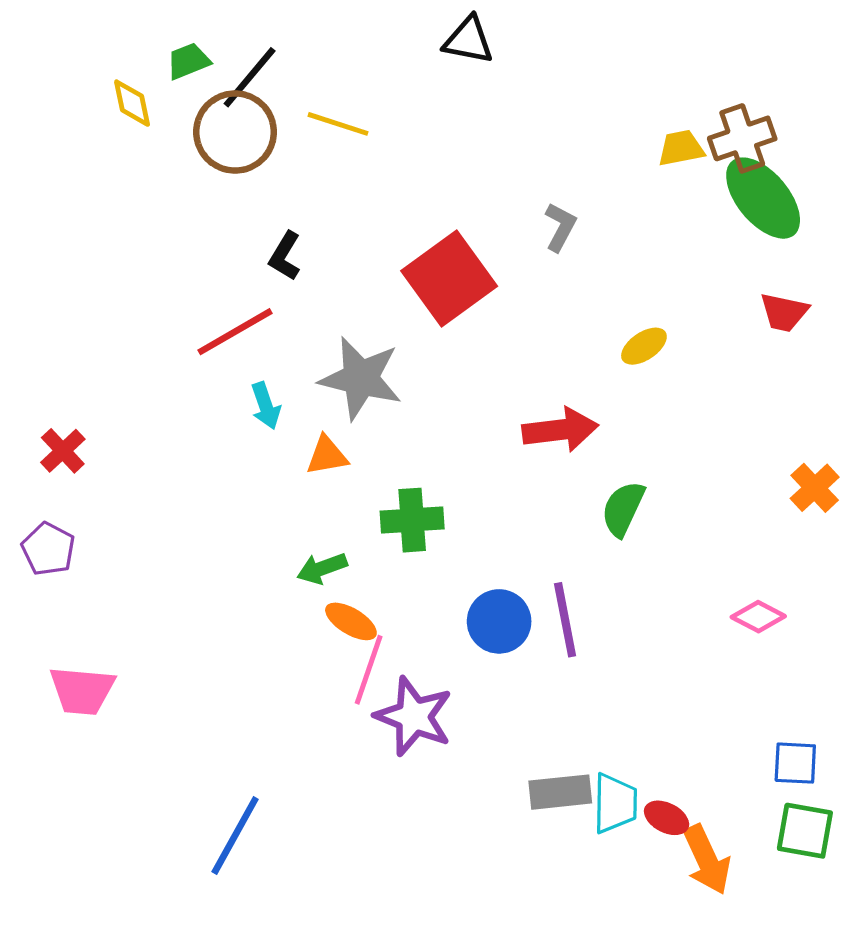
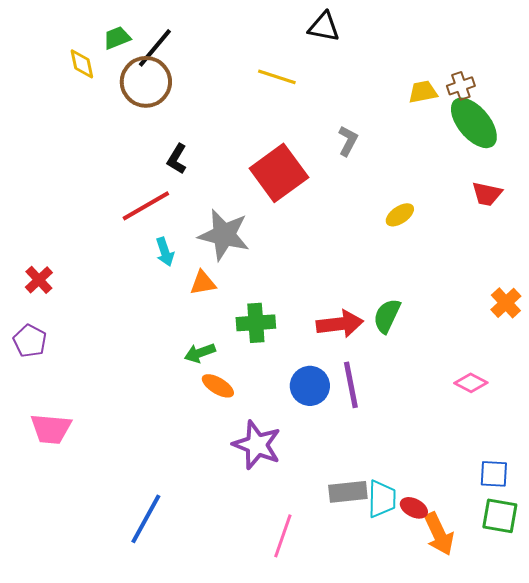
black triangle: (468, 40) -> (324, 27), moved
yellow line: (338, 124) -> (277, 77), moved
brown cross: (742, 138) -> (461, 86), size x0.7
red arrow: (560, 430) -> (340, 324), moved
pink line: (369, 670) -> (283, 536), moved

